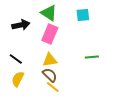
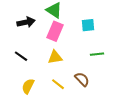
cyan square: (83, 15) -> (88, 25), moved
brown semicircle: (50, 75) -> (82, 79), moved
yellow semicircle: (18, 79) -> (28, 86), moved

